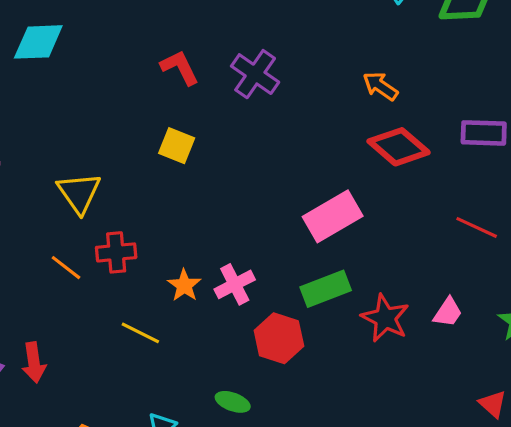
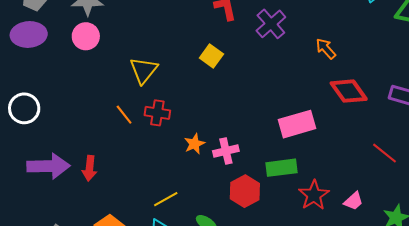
orange arrow: (380, 86) -> (326, 49), moved
yellow line: (140, 333) -> (166, 199), moved, turned -70

